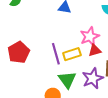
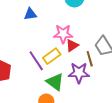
pink star: (90, 36) -> (63, 34), turned -30
purple star: (93, 78) -> (79, 73), turned -30

